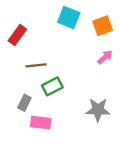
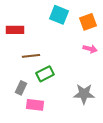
red rectangle: (17, 35) -> (15, 30), turned 54
pink arrow: (105, 57) -> (90, 49), turned 56

